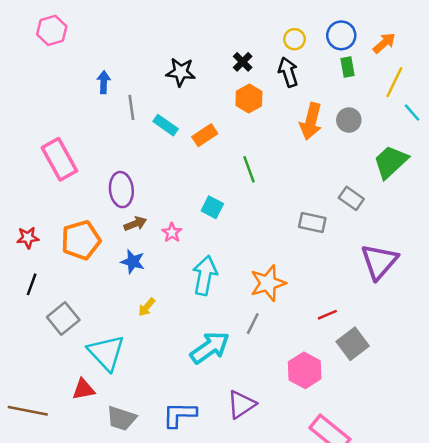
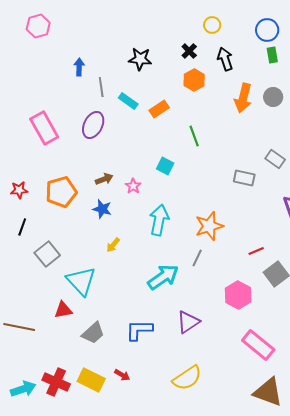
yellow circle: (294, 39) -> (212, 25), moved
purple ellipse: (121, 190) -> (93, 125), moved, turned 32
gray trapezoid: (121, 418) -> (93, 333), turned -60

